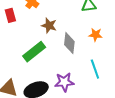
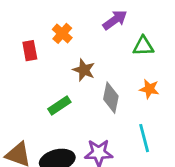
green rectangle: (34, 52) -> (59, 106), size x0.7

